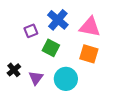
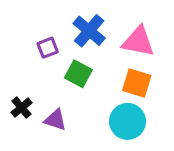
purple triangle: (36, 78) -> (55, 120), turned -49
cyan circle: (66, 79) -> (128, 121), moved

